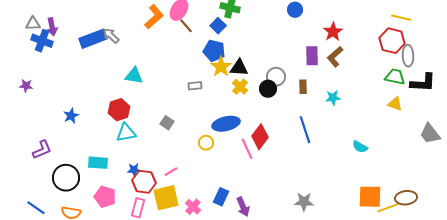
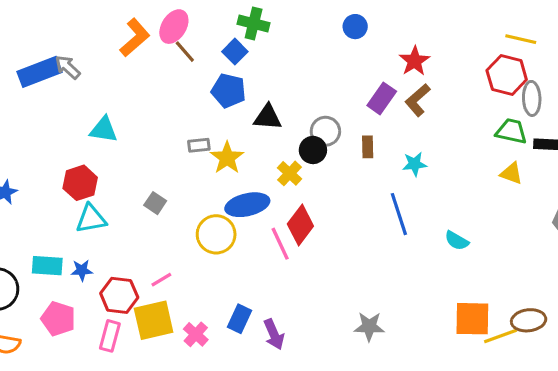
purple rectangle: (312, 56) -> (382, 98), turned 36
yellow star: (221, 67) -> (227, 158), moved
yellow cross: (240, 87) -> (290, 173), moved
blue line: (305, 130) -> (399, 214), moved
yellow circle: (206, 143) -> (216, 234), size x1.6
blue star: (134, 170) -> (82, 270), moved

